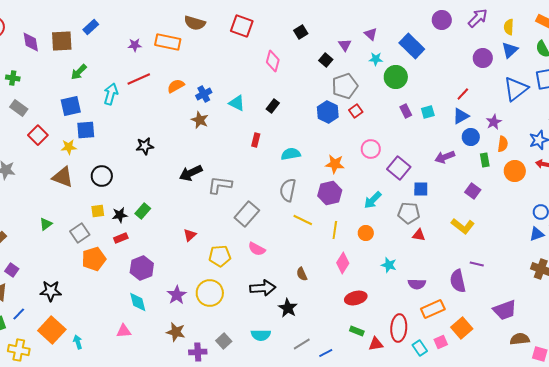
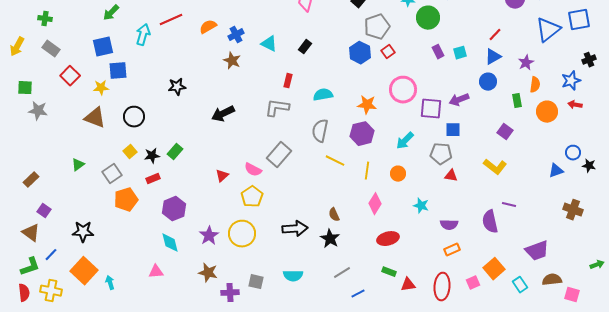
blue circle: (471, 137) -> (488, 82), moved
pink circle: (371, 149) -> (403, 90), size x1.4
purple arrow: (445, 157) -> (459, 100), moved
purple square: (399, 168) -> (431, 109), turned -35
gray L-shape: (220, 185) -> (277, 108), moved
yellow square: (98, 211) -> (130, 152), turned -32
blue triangle: (537, 234) -> (556, 171), moved
pink semicircle: (257, 249) -> (253, 170), moved
yellow pentagon: (220, 256) -> (252, 197), turned -30
black star: (288, 308) -> (330, 239), moved
orange rectangle: (433, 309) -> (452, 250), moved, size x0.7
red ellipse: (399, 328) -> (442, 287), moved
gray square: (224, 341) -> (256, 282), turned -35
gray line: (302, 344) -> (342, 273), moved
cyan rectangle: (420, 348) -> (520, 285), moved

